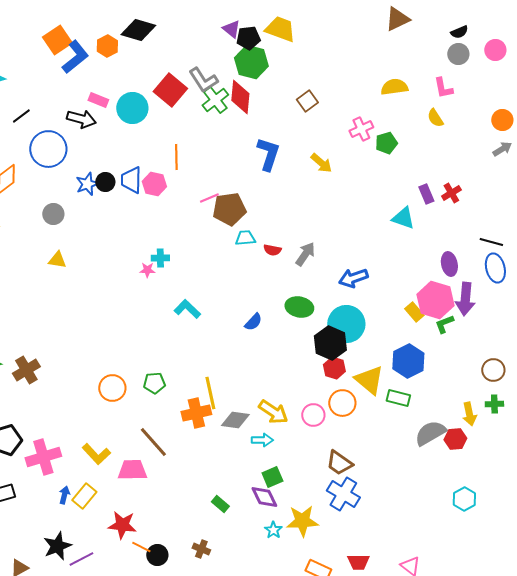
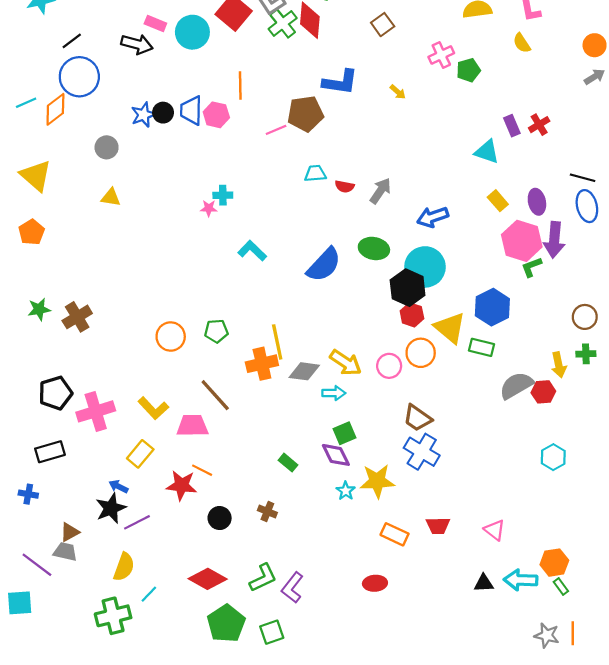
blue circle: (48, 149) -> (79, 77), moved
blue L-shape: (268, 154) -> (340, 82), turned 80
yellow arrow: (321, 163) -> (398, 92), size x0.7
brown pentagon: (229, 209) -> (305, 114), moved
yellow rectangle: (414, 312) -> (498, 201), moved
blue semicircle: (253, 322) -> (324, 265), size x1.8
blue arrow: (64, 495) -> (118, 486), moved, turned -78
orange line: (141, 547) -> (202, 470), moved

